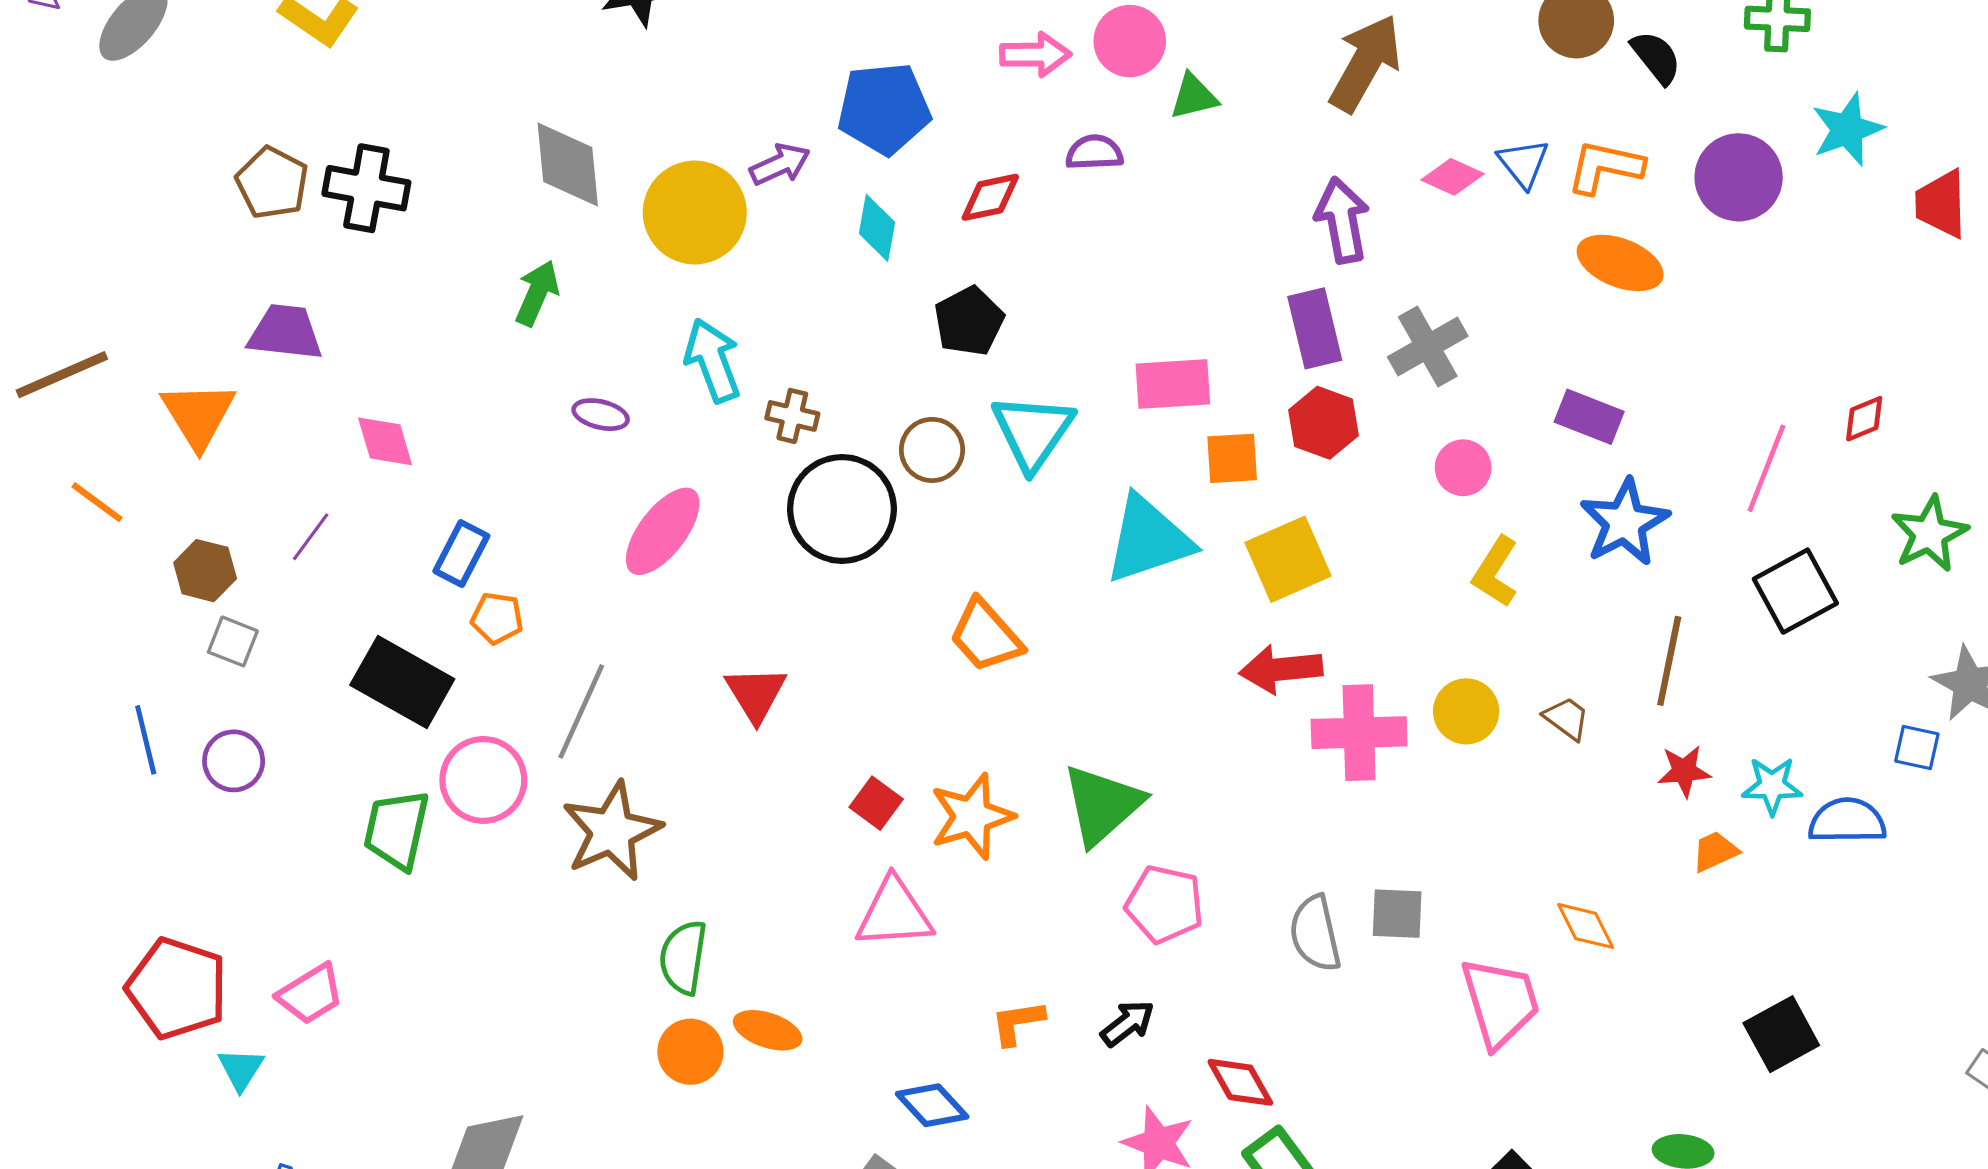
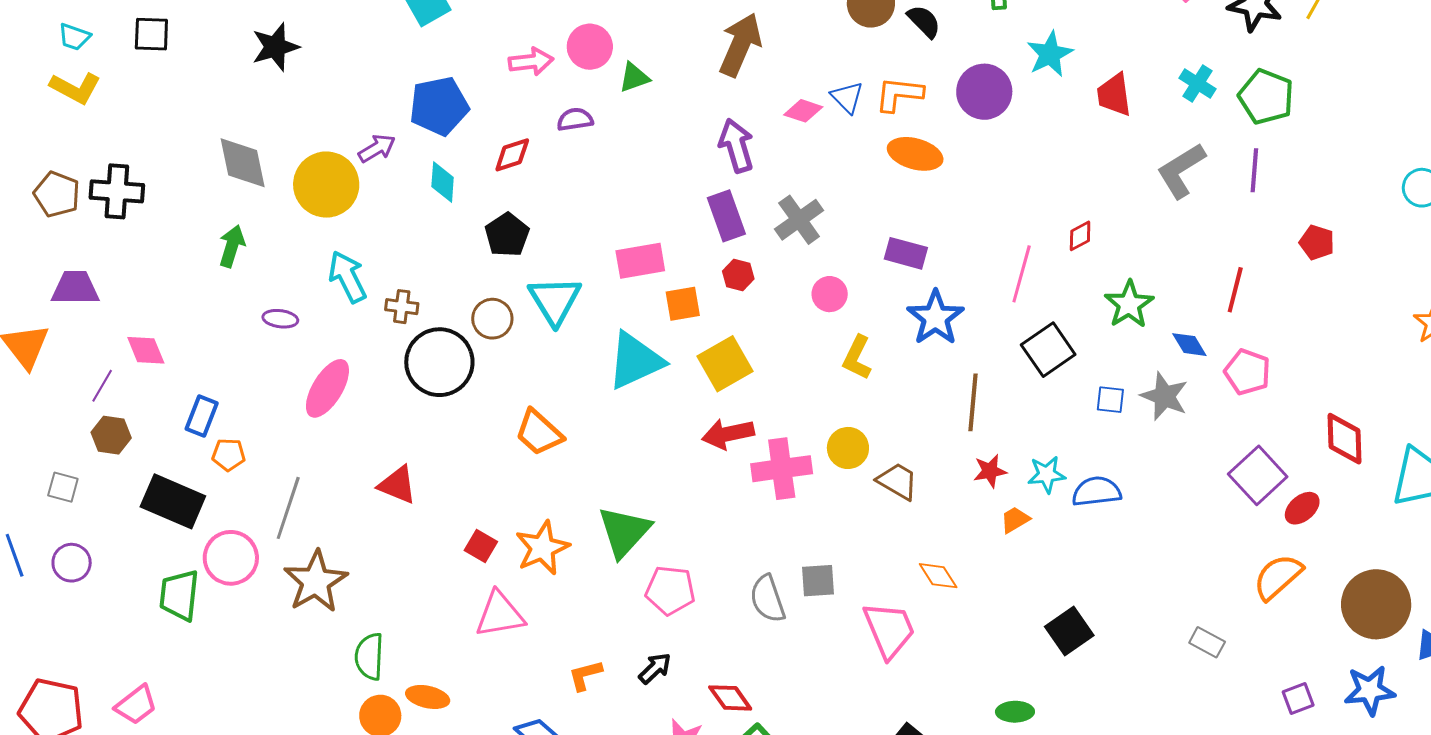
red hexagon: (1324, 423) -> (738, 275), size x0.7
purple line: (311, 537) -> (102, 386), moved
brown hexagon: (205, 571) -> (111, 435), moved
red triangle: (756, 694) -> (397, 485), turned -30
brown trapezoid: (1567, 718) -> (898, 481), moved, size x1.4
blue square: (1917, 748) -> (1110, 400), moved

